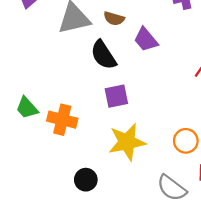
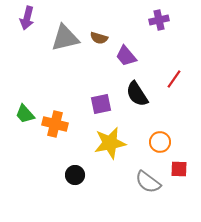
black semicircle: (103, 55) -> (137, 94), moved

